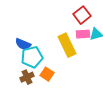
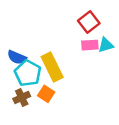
yellow rectangle: (67, 45) -> (52, 67), moved
cyan pentagon: (32, 57) -> (28, 73), turned -30

